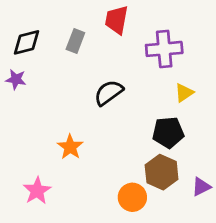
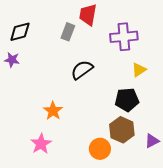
gray rectangle: (75, 41) -> (68, 32), moved
pink star: (37, 191) -> (41, 144), moved

